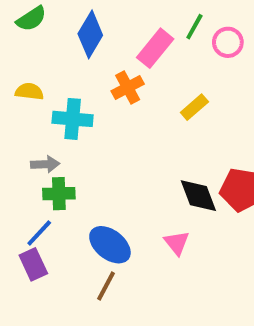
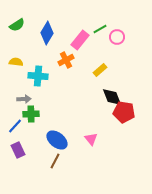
green line: (194, 27) -> (100, 29), turned 32
black diamond: (198, 196) -> (112, 97), moved
blue line: (39, 233) -> (15, 126), moved

